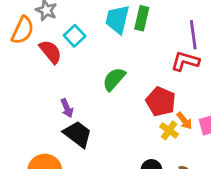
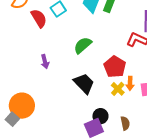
orange arrow: (184, 121) -> (130, 83), turned 32
black trapezoid: (78, 134) -> (84, 83), moved

